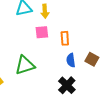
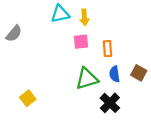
green triangle: (25, 65) -> (87, 79), moved

